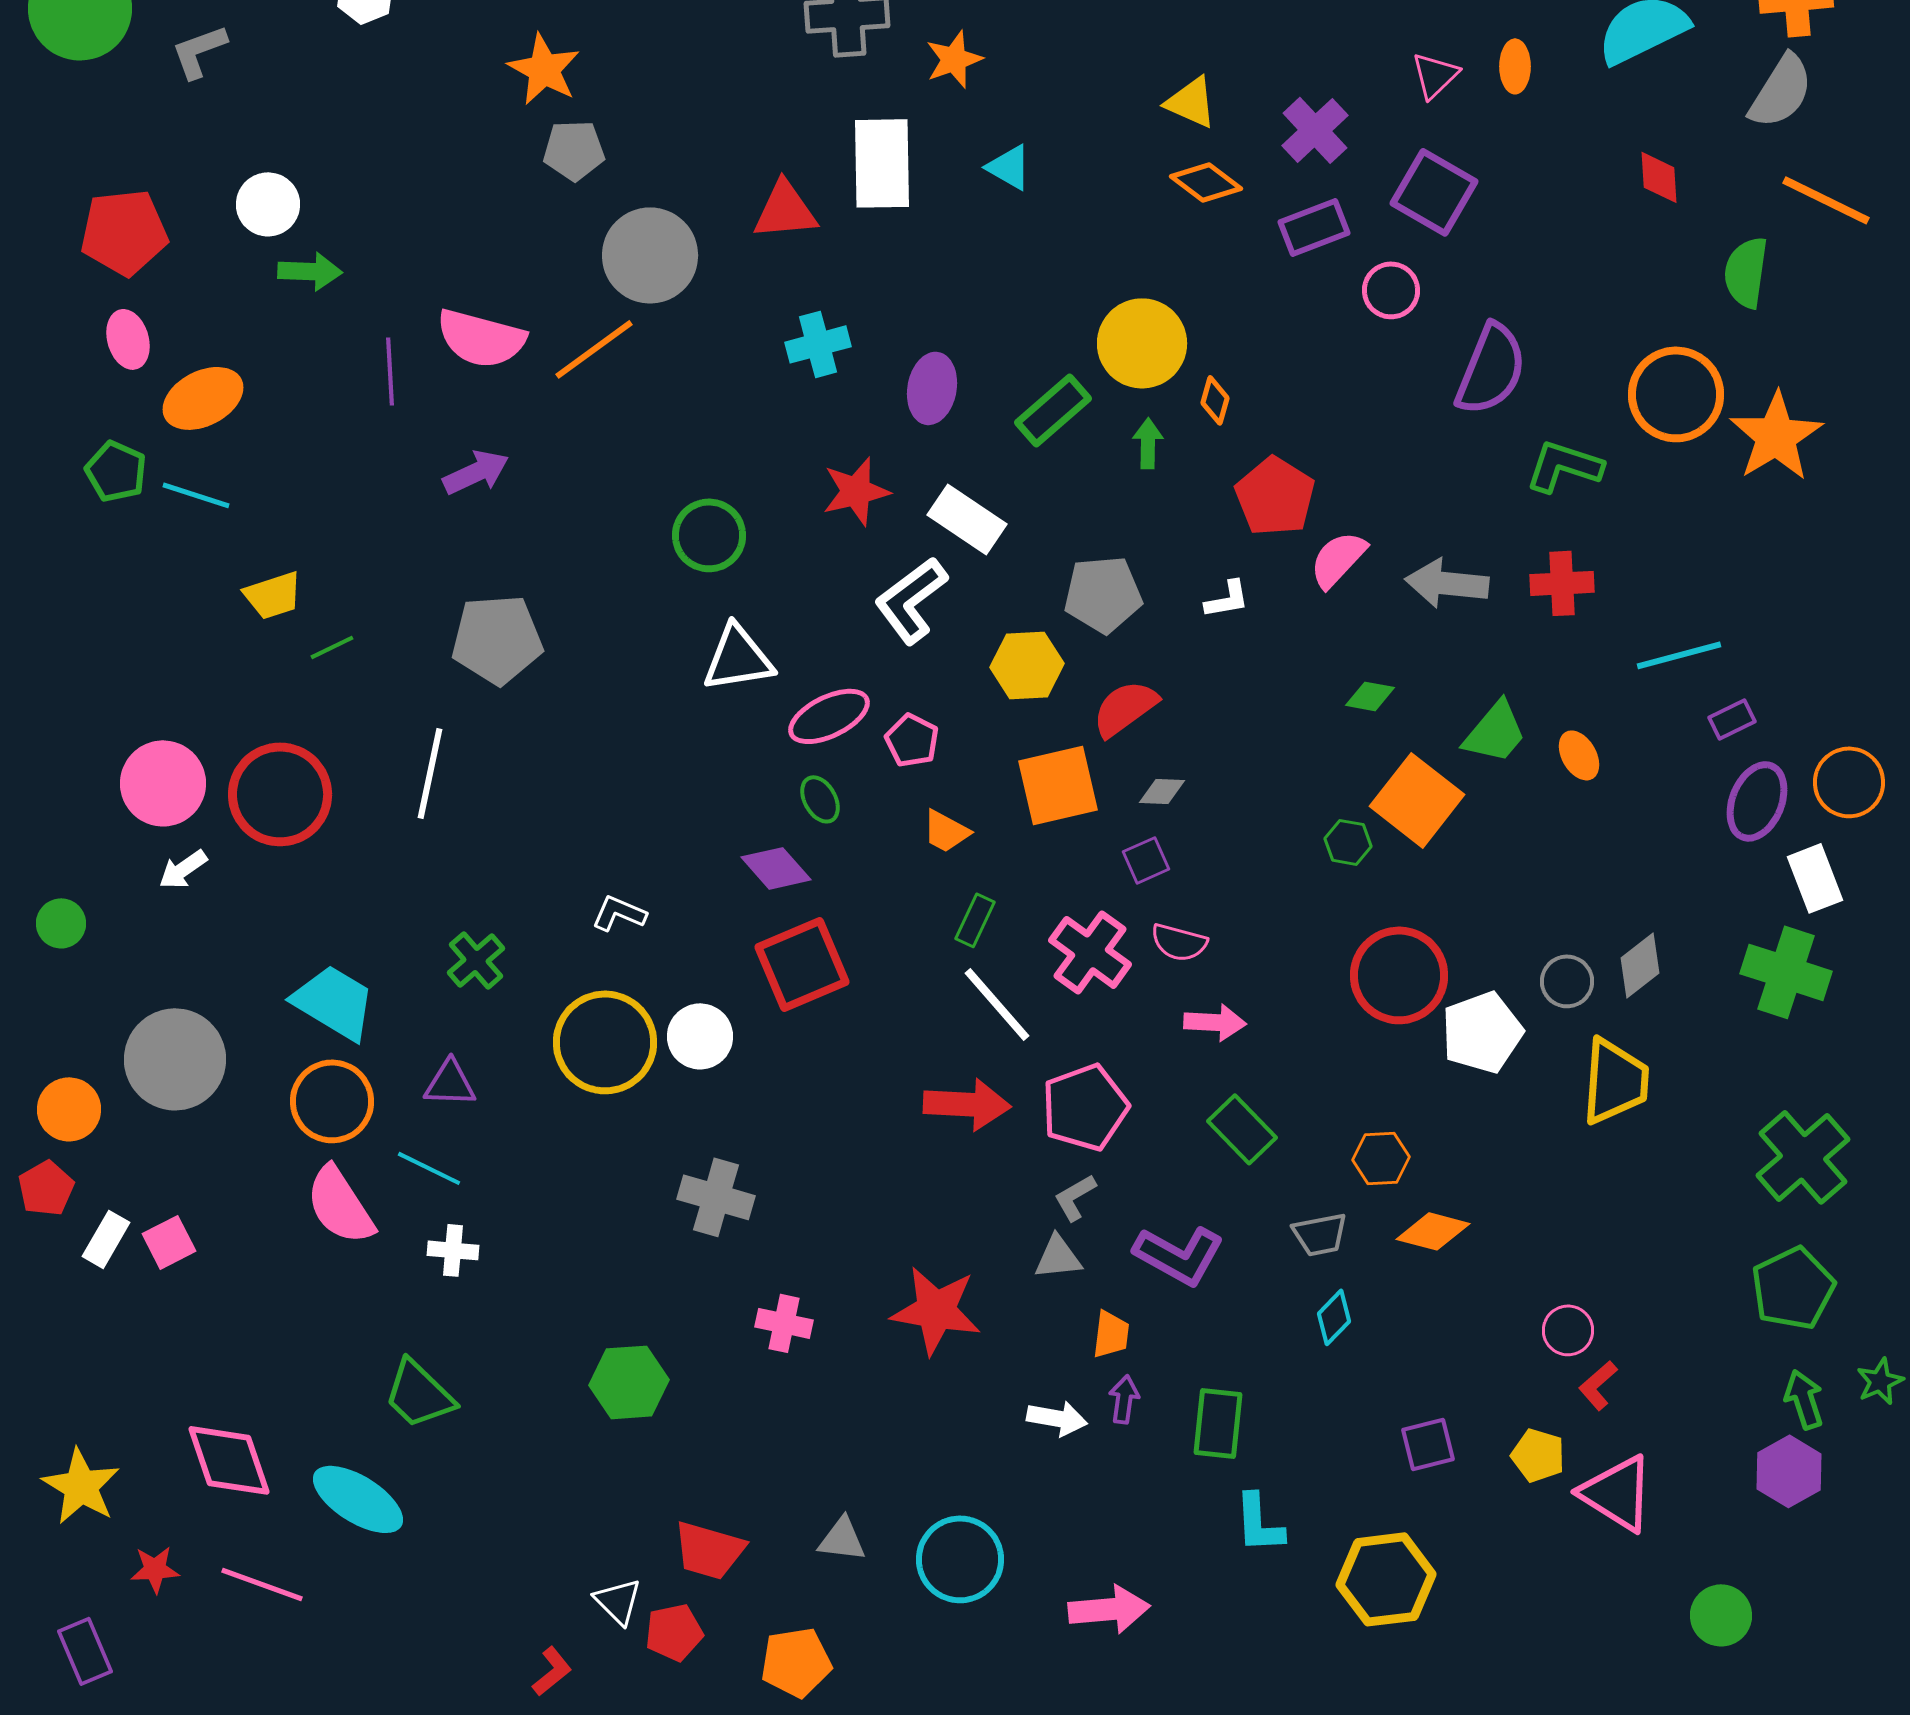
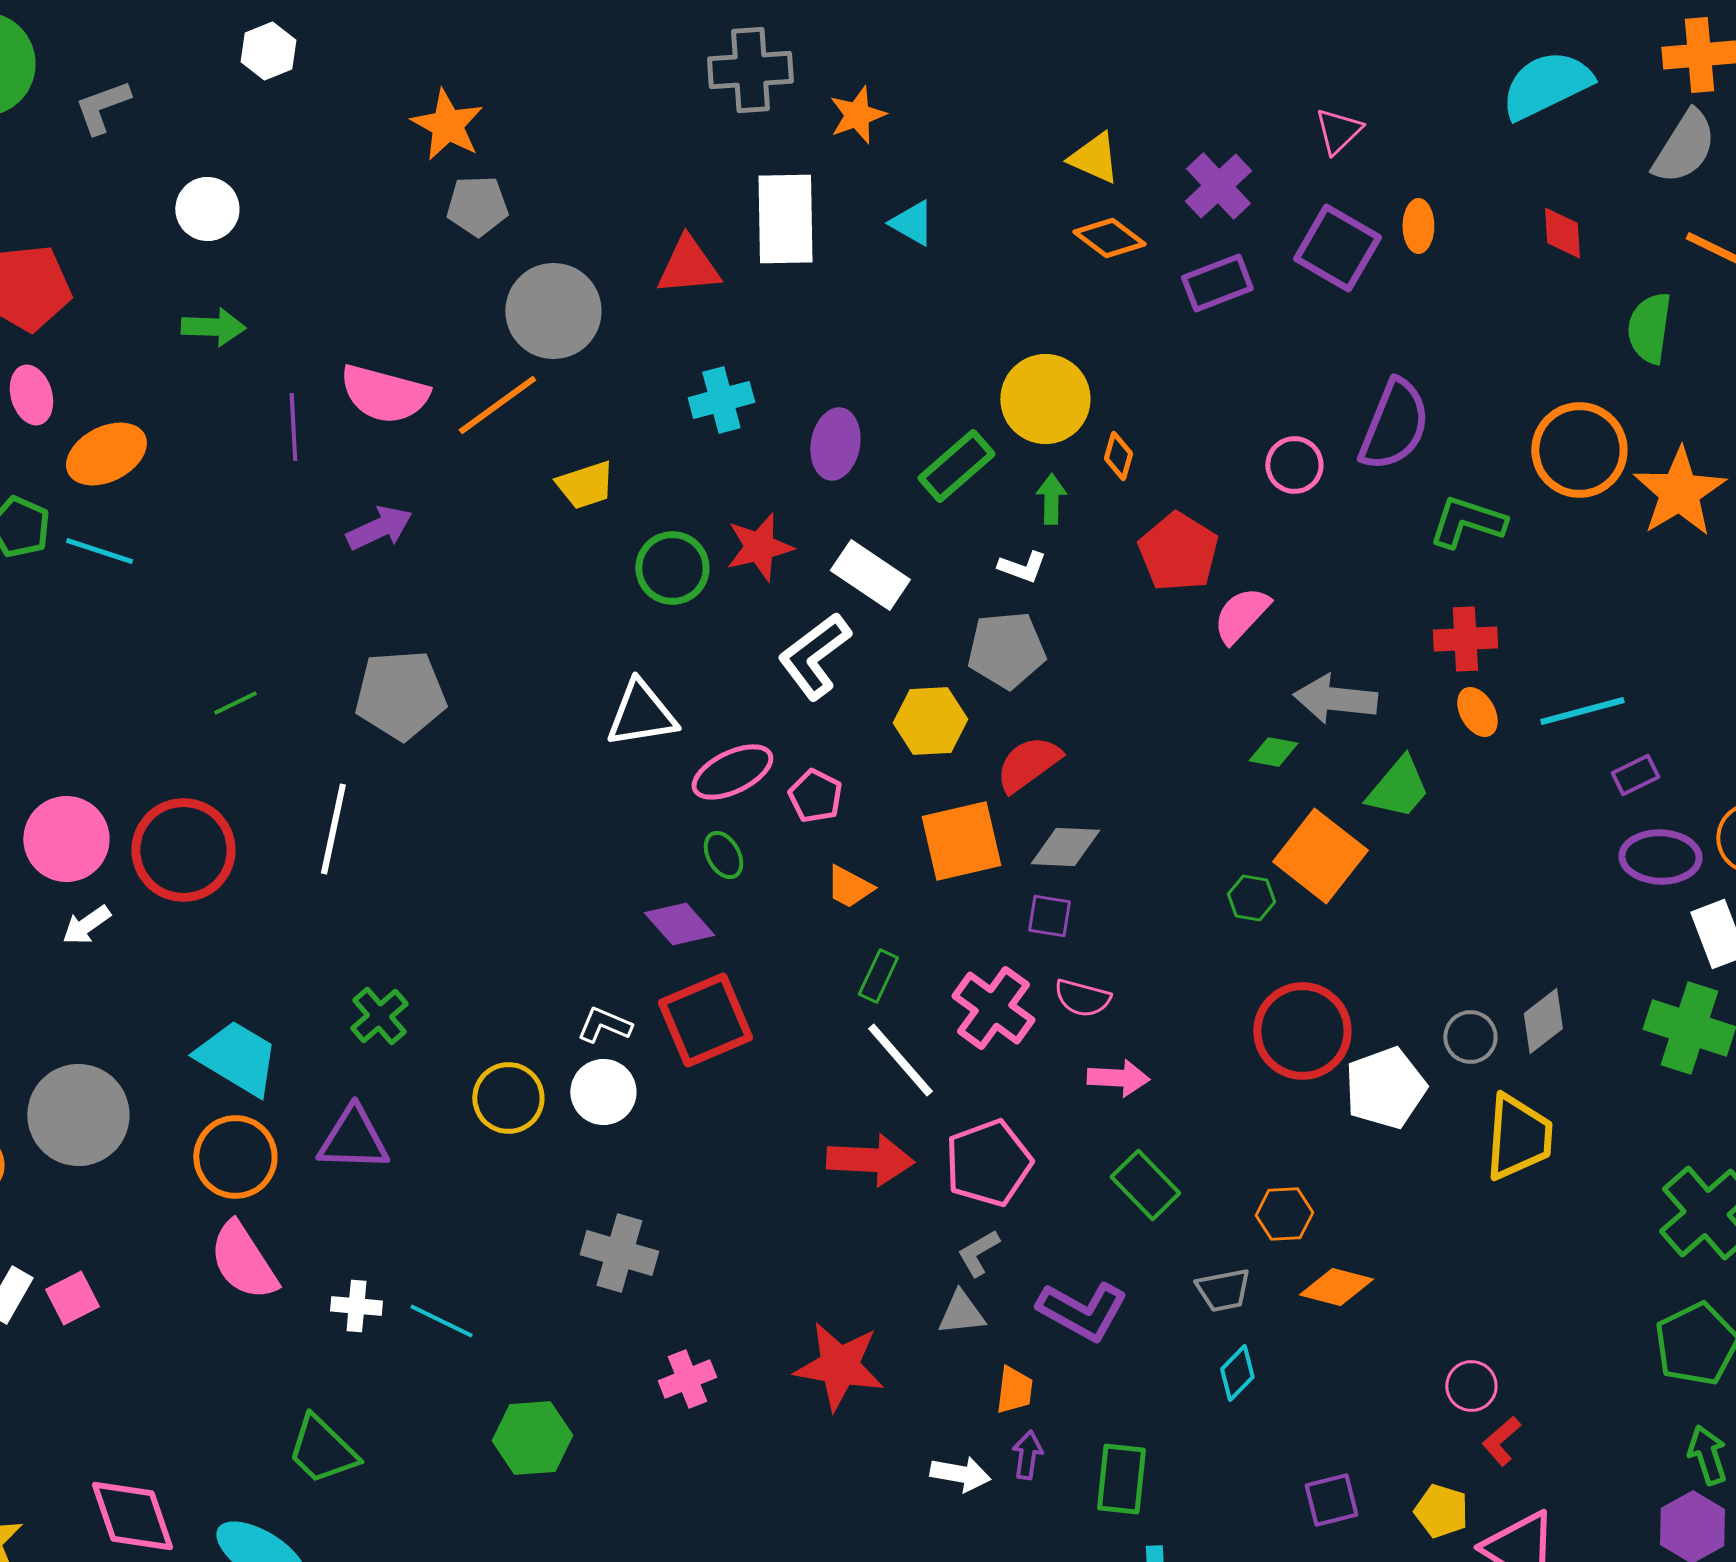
orange ellipse: (1515, 66) -> (1418, 226), moved
white circle: (268, 204) -> (207, 209), moved
pink circle: (1391, 290) -> (1294, 465), moved
green circle: (709, 535) -> (672, 568), moved
gray arrow: (1447, 583) -> (1335, 699), moved
yellow trapezoid: (273, 595) -> (585, 485), moved
white L-shape: (1227, 599) -> (1022, 567), moved, turned 30
orange ellipse: (1579, 755) -> (1477, 712), moved
gray diamond: (1162, 791) -> (1065, 847), size x1.5
purple ellipse: (1757, 801) -> (1660, 857), turned 70
purple square: (1146, 860) -> (1049, 916), turned 33
white L-shape: (619, 913) -> (604, 1025), moved
yellow circle: (605, 1042) -> (508, 1098), size x0.7
purple triangle: (450, 1083) -> (353, 1139), size x1.4
cyan line: (429, 1168) -> (441, 1321), moved
pink cross: (784, 1323) -> (687, 1379), turned -34

